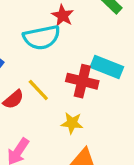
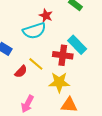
cyan rectangle: (107, 67) -> (77, 45), turned 30
yellow star: (72, 123) -> (59, 82), size x1.5

